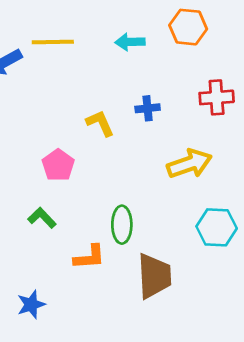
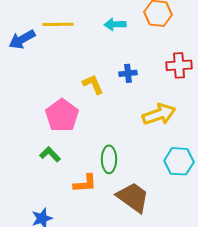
pink pentagon: (58, 165) -> (62, 115), size x1.4
brown trapezoid: (154, 276) -> (133, 197), turned -51

